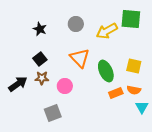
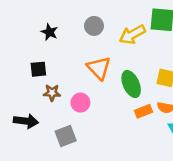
black square: (40, 59) -> (38, 69), moved, turned 32
black arrow: (18, 84) -> (26, 121), moved, turned 42

